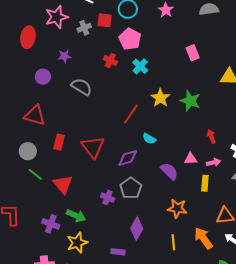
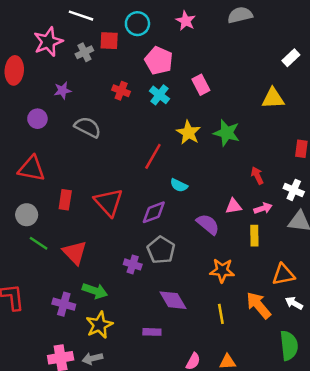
pink pentagon: (130, 39) -> (159, 61), moved
pink rectangle: (193, 53) -> (201, 85), moved
purple diamond: (137, 228) -> (173, 300), turned -55

